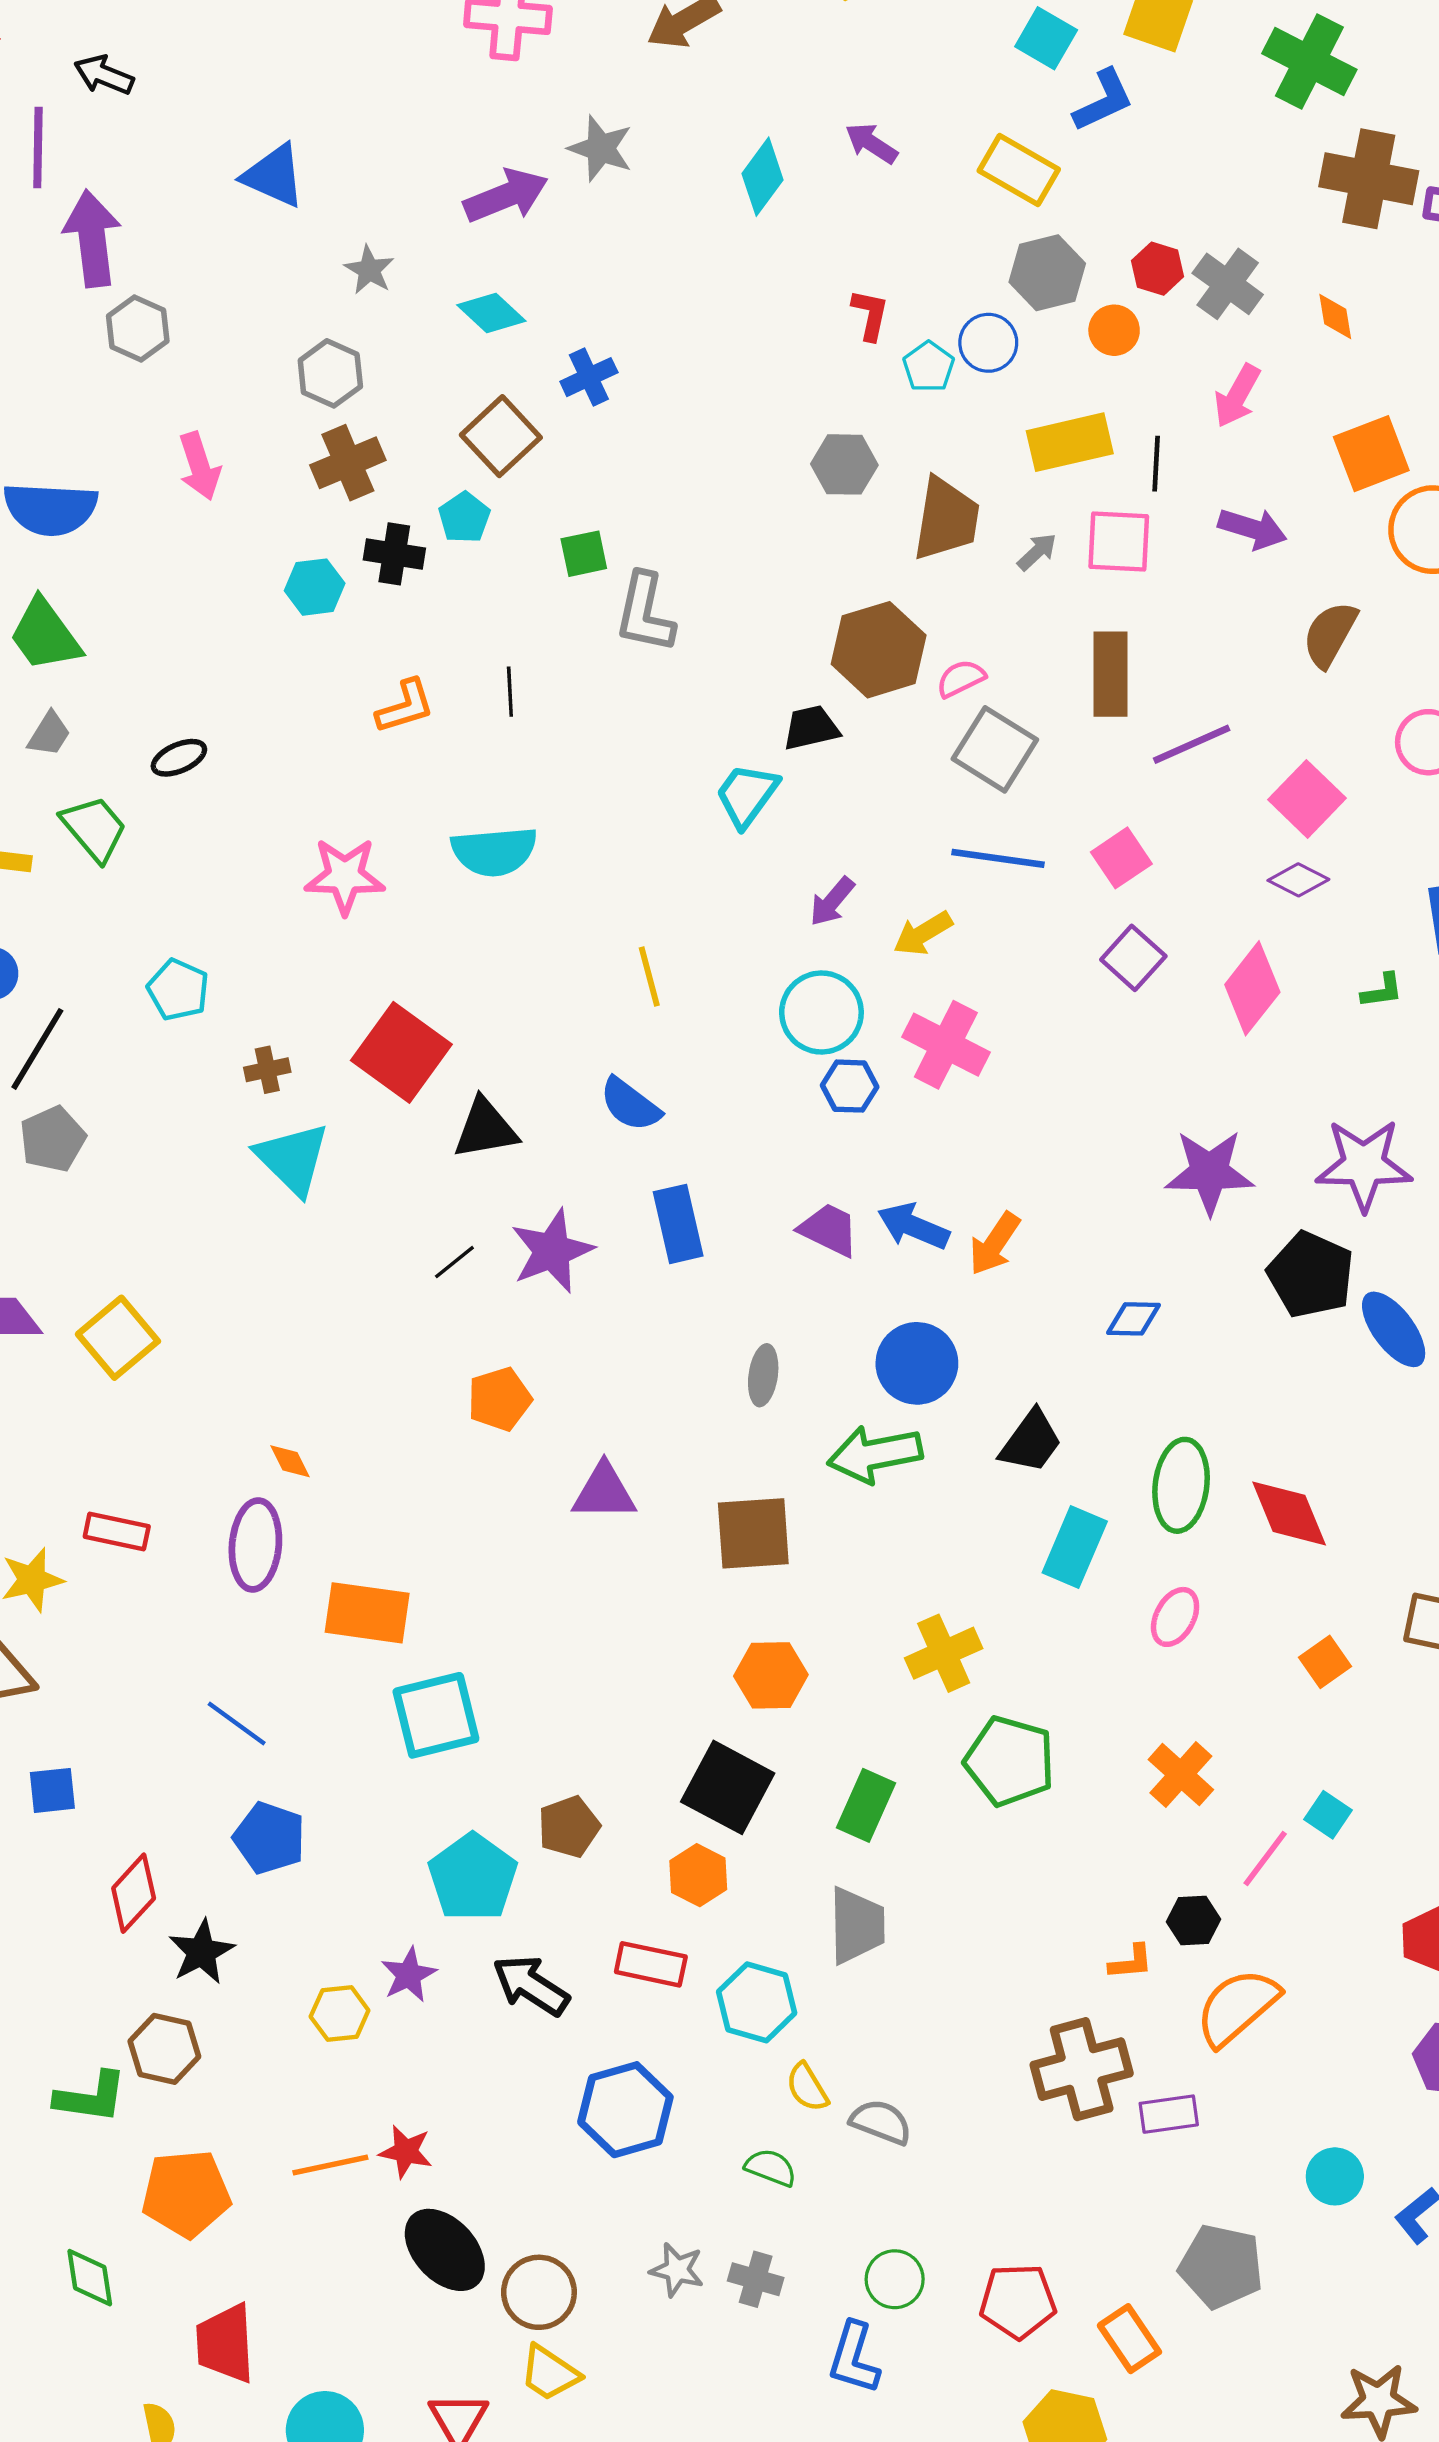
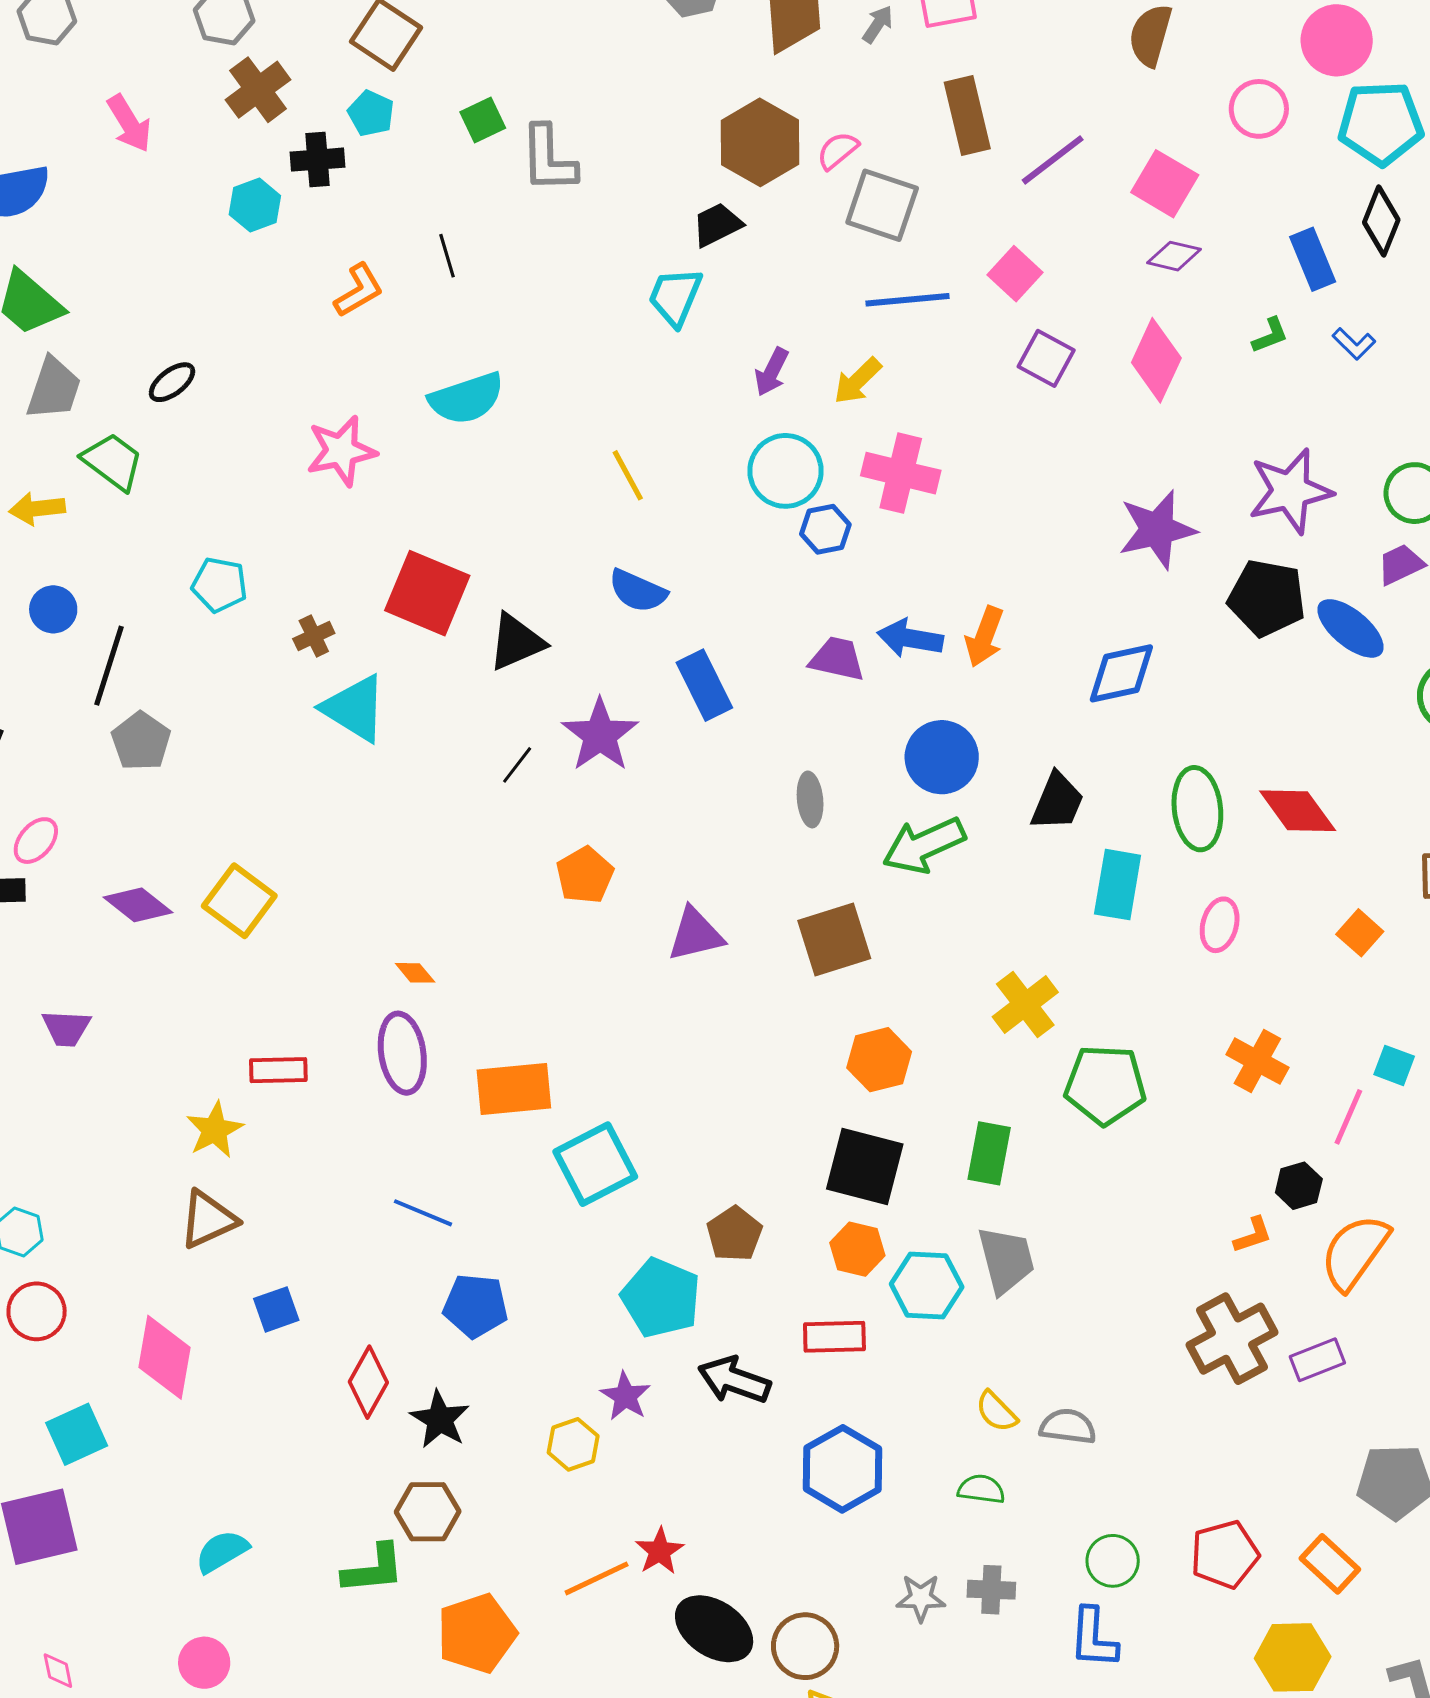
gray trapezoid: (49, 734) -> (54, 388), size x1.5
blue diamond: (1133, 1319) -> (1121, 673), size x1.5
cyan hexagon: (757, 2002) -> (927, 1286), moved
red star: (406, 2152) -> (660, 1551), turned -30

